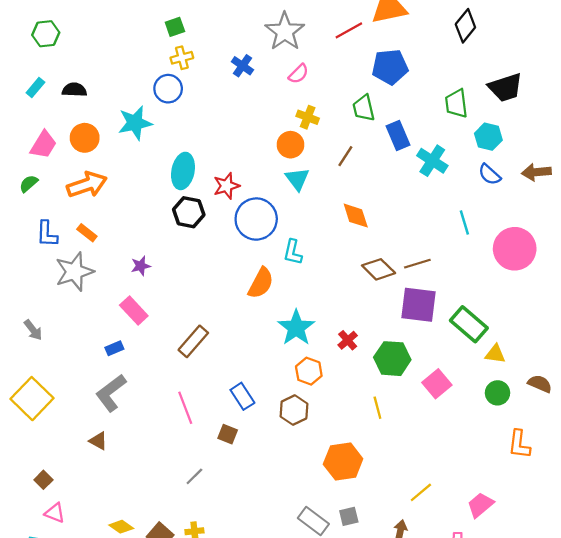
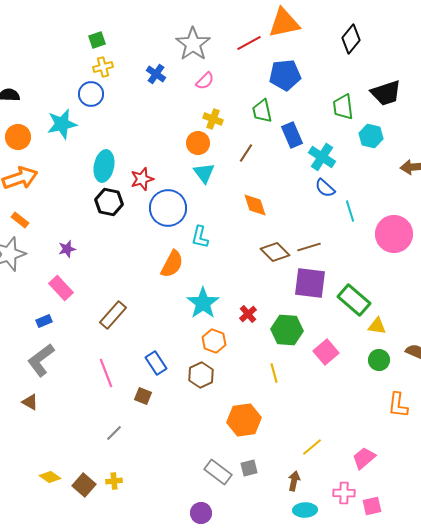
blue semicircle: (489, 174) -> (325, 188), moved

